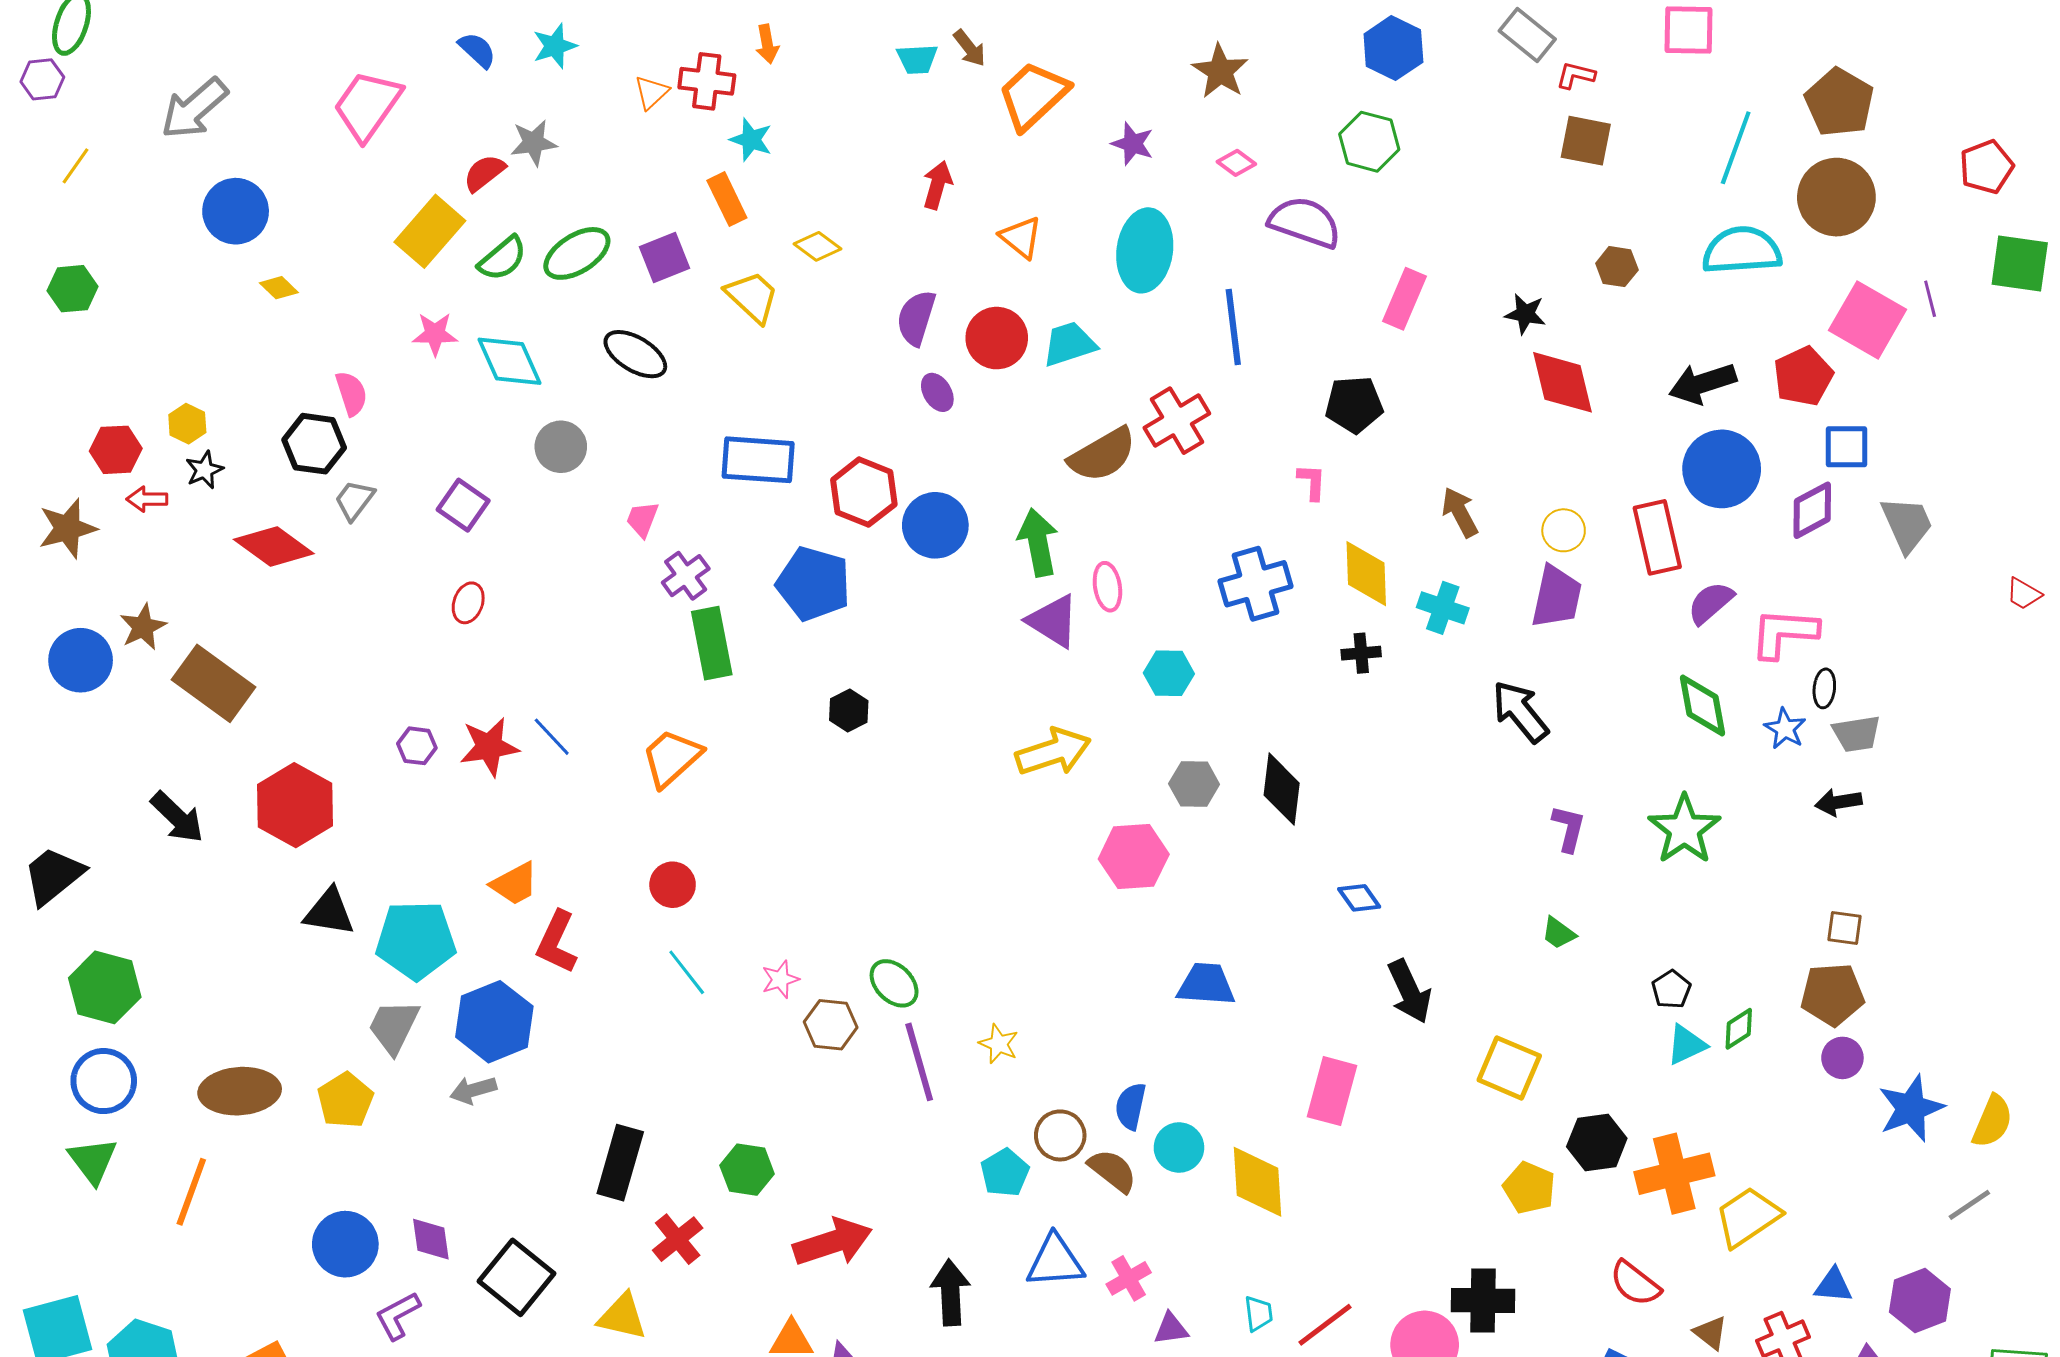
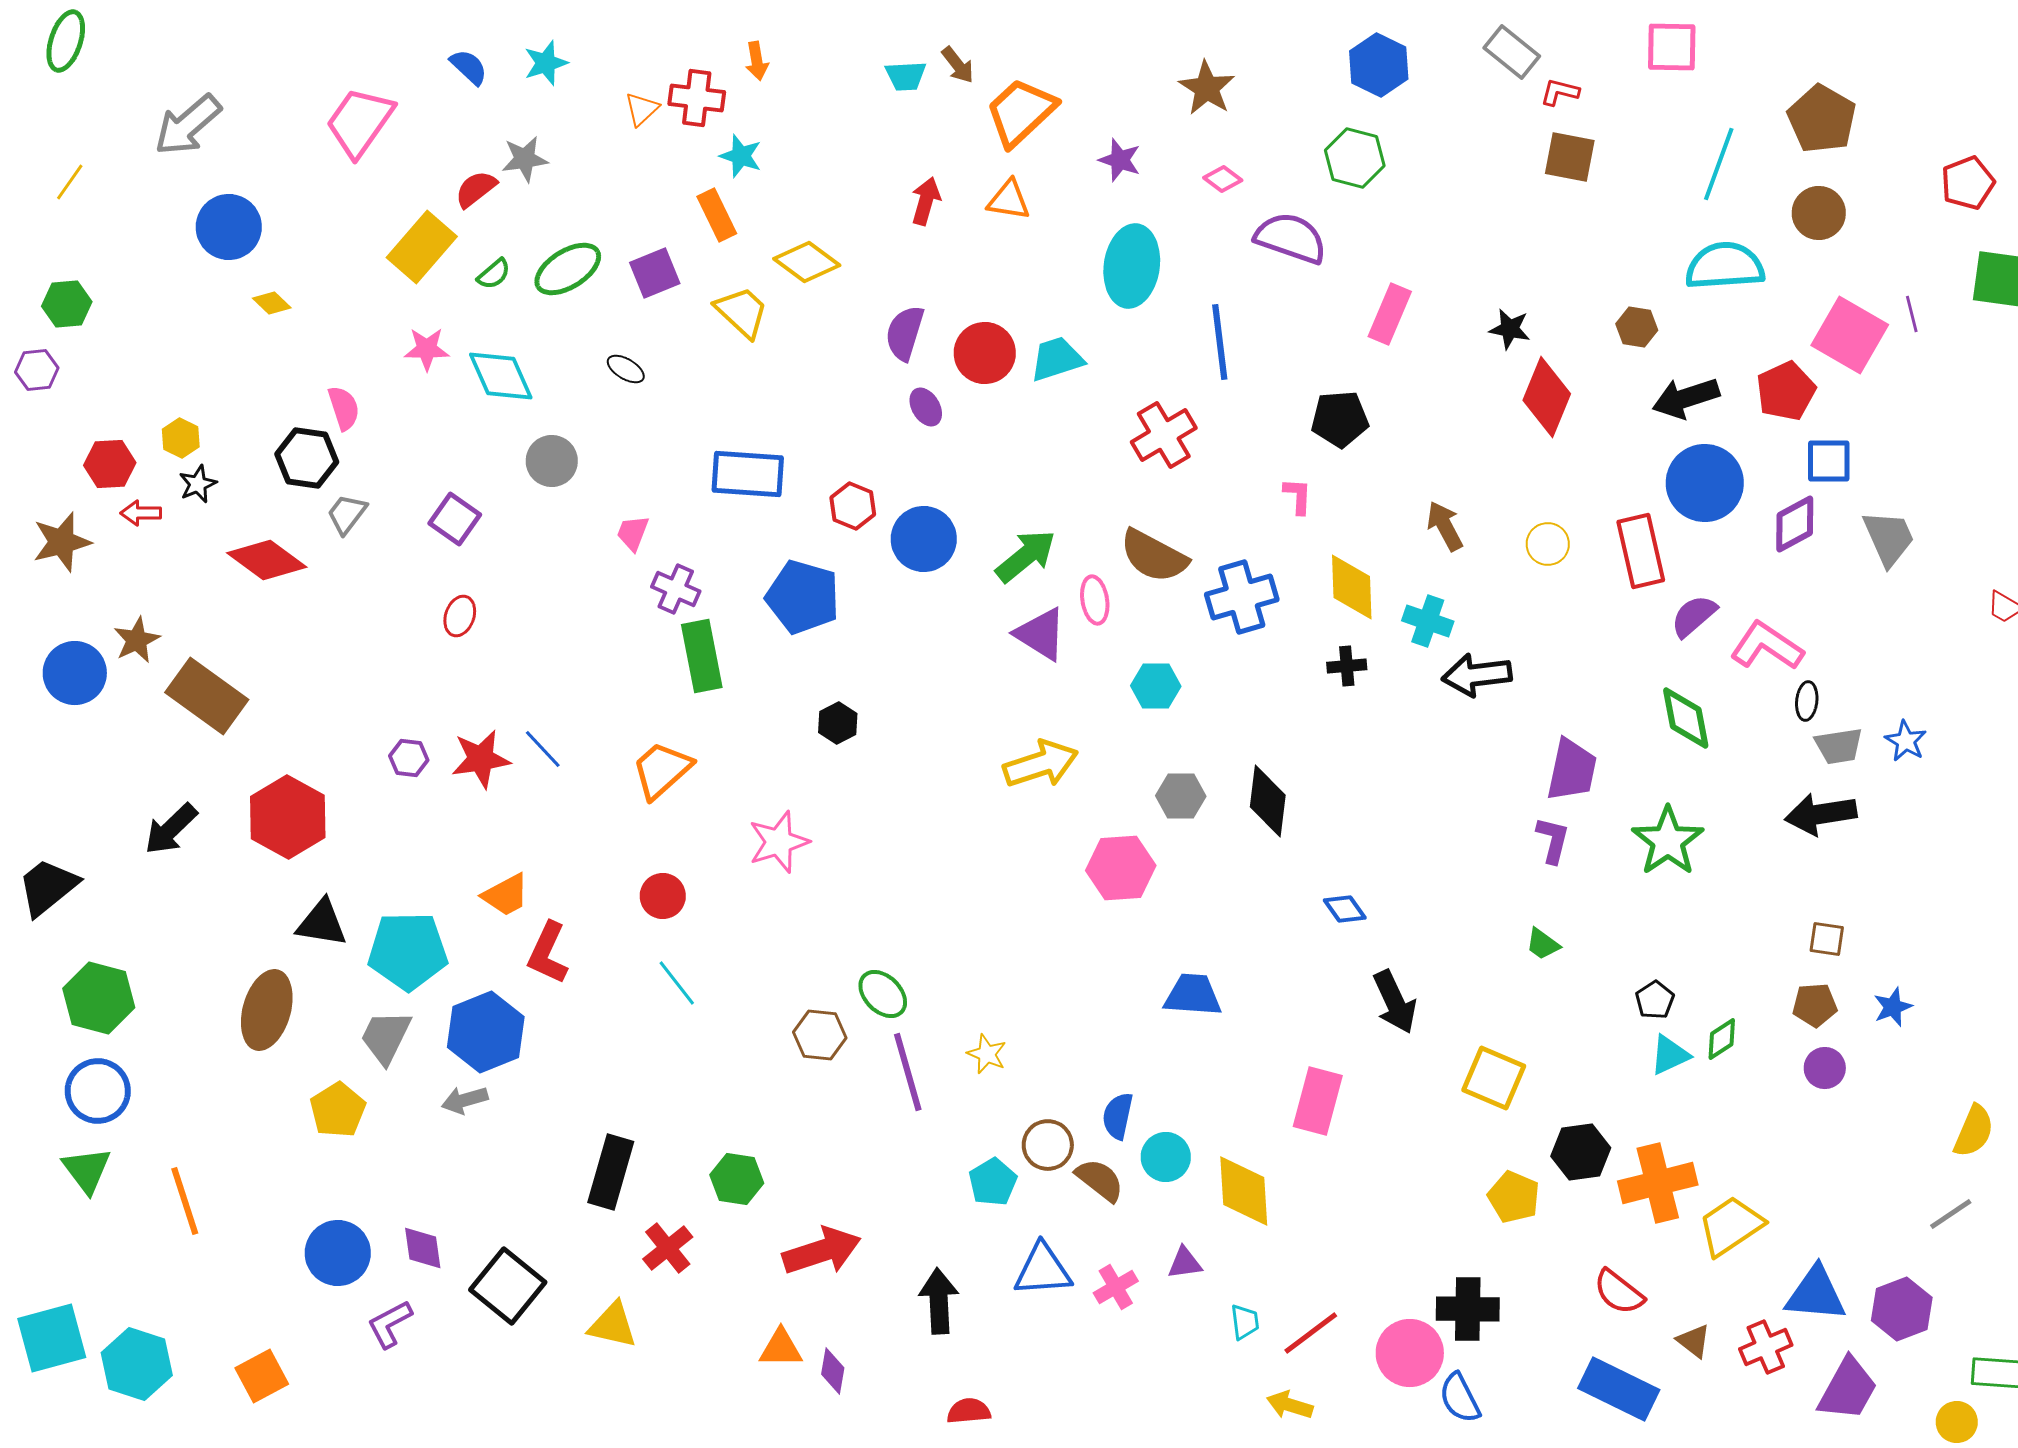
purple hexagon: (42, 79) -> (37, 370), moved
brown circle: (1836, 197) -> (1819, 213), size x0.7
orange triangle: (1021, 237) -> (1009, 200), moved, turned -30
yellow diamond: (818, 246) -> (807, 262), size x1.4
green semicircle: (502, 258) -> (494, 274), size x0.7
brown hexagon: (1617, 267) -> (1637, 327), moved
black ellipse: (635, 354) -> (626, 369), size x0.6
red diamond: (1563, 382) -> (1547, 397), turned 36
brown semicircle: (1102, 455) -> (1154, 556), moved, turned 58
red hexagon: (864, 492) -> (853, 506), size x0.7
green arrow: (1038, 542) -> (1026, 556), turned 62
purple cross: (686, 576) -> (676, 589), turned -30
purple trapezoid: (1557, 597) -> (1572, 770), moved
pink L-shape: (1784, 633) -> (1767, 646), turned 30
black arrow: (1520, 712) -> (1477, 675), moved, turned -58
blue star: (1785, 729) -> (1906, 741), moved
black arrow: (1838, 802) -> (1821, 814), size x1.5
black arrow: (177, 817) -> (171, 829), turned 92
pink star: (780, 979) -> (779, 842), moved, size x1.6
brown pentagon: (1832, 994) -> (1815, 1005), size x0.7
brown ellipse: (240, 1091) -> (267, 1010), moved, turned -70
blue star: (1911, 1108) -> (1893, 1007), moved, size x0.6
orange line: (191, 1192) -> (185, 1201), turned -38
blue triangle: (1833, 1285) -> (1816, 1294), size x1.6
purple triangle: (1171, 1329) -> (1185, 1263), moved

